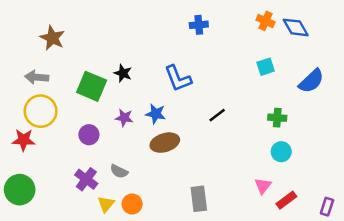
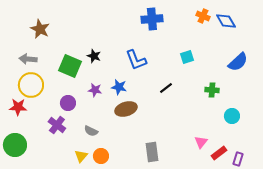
blue cross: (199, 25) -> (152, 19), size x1.5
cyan square: (266, 67) -> (187, 57), moved
cyan circle: (281, 152) -> (232, 116), moved
purple cross: (86, 179) -> (57, 125), moved
purple rectangle: (327, 207) -> (238, 159), moved

